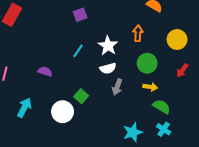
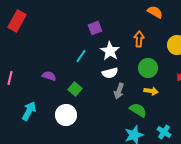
purple square: (80, 15) -> (95, 28), moved
green square: (81, 96) -> (75, 89), moved
green semicircle: (162, 107) -> (138, 110), moved

